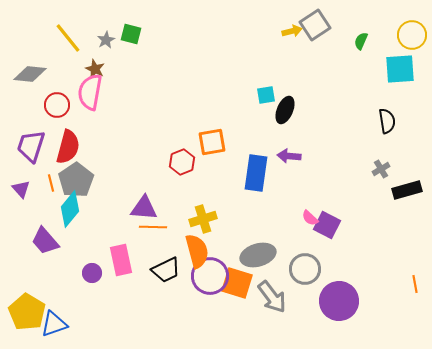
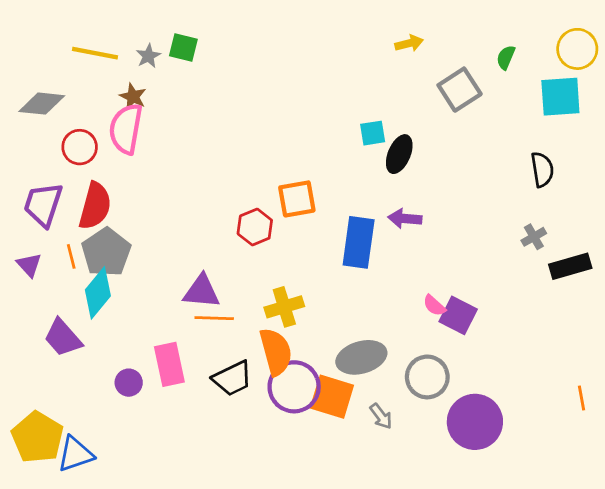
gray square: (315, 25) -> (460, 90), moved
yellow line: (68, 38) -> (95, 53), turned -40
gray arrow: (272, 297) -> (381, 416), size x0.6

